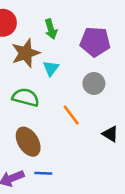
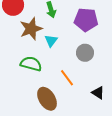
brown ellipse: (28, 142) -> (47, 99), moved

